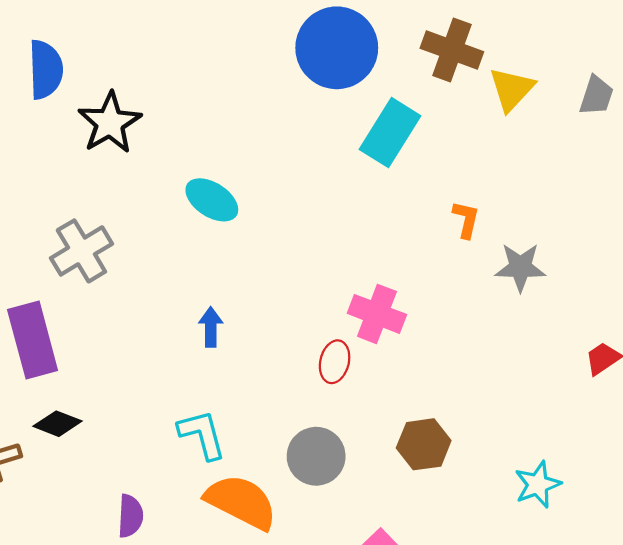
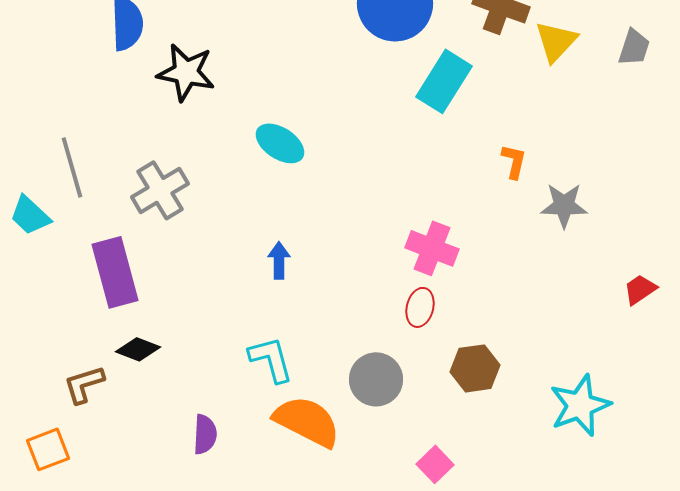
black star: (110, 123) -> (186, 72), turned -30
red ellipse: (335, 362) -> (420, 307), moved
cyan star: (538, 484) -> (580, 405), size x1.4

